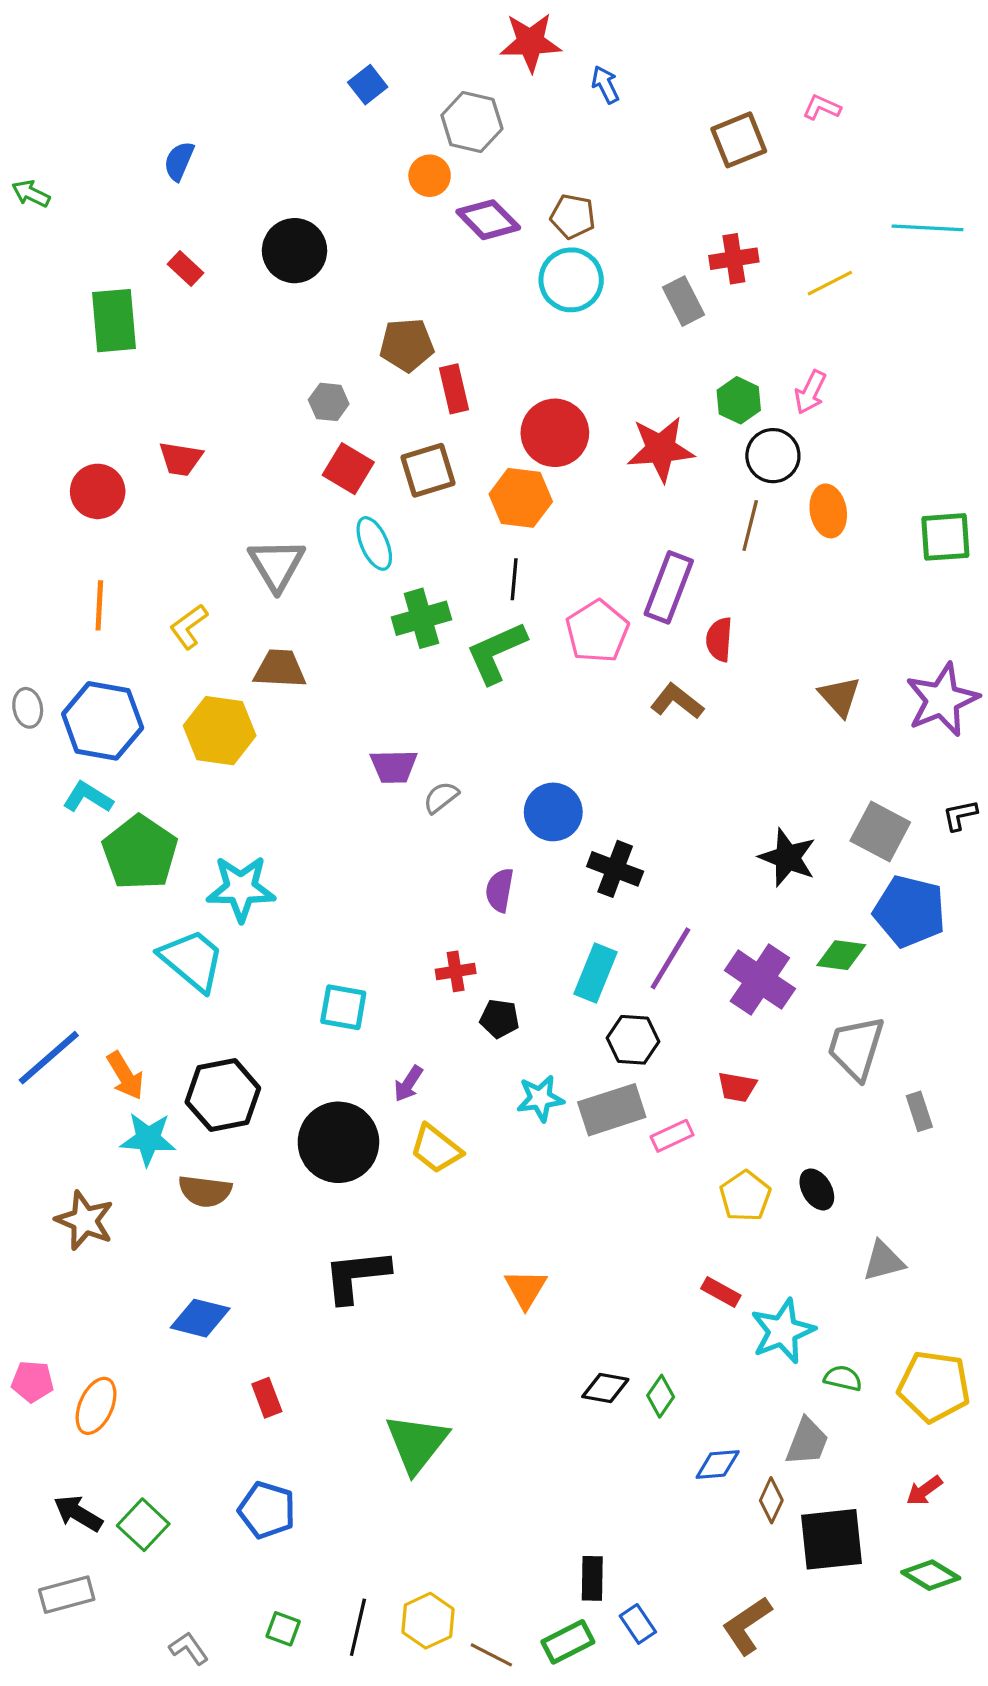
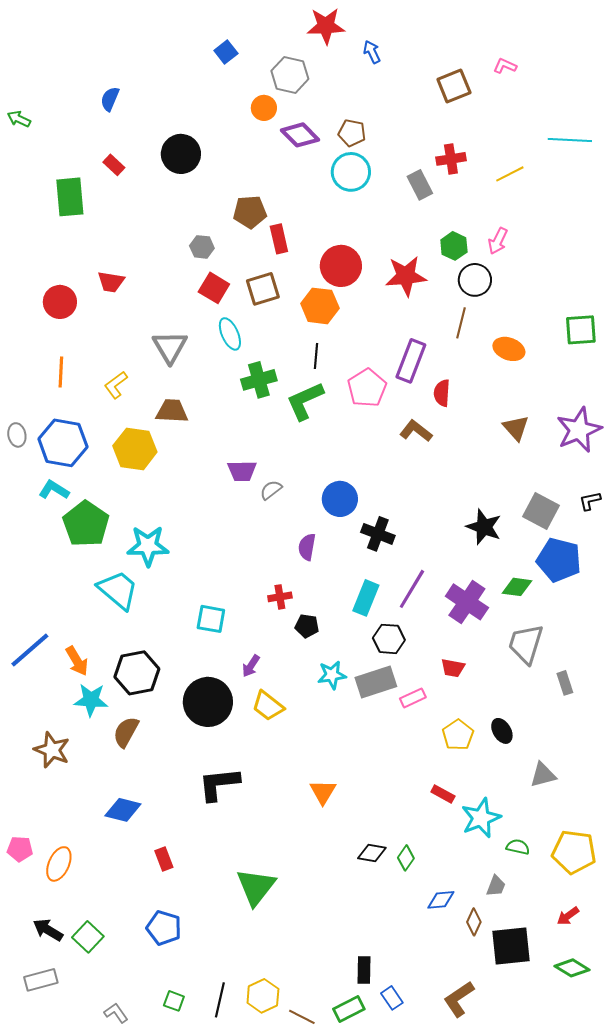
orange ellipse: (828, 511) -> (509, 349), moved, turned -60
brown semicircle: (205, 1191) -> (126, 732), turned 112
gray trapezoid: (807, 1442) -> (496, 886), size x0.7

